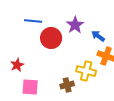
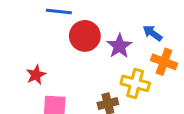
purple star: (75, 25) -> (119, 46), moved

